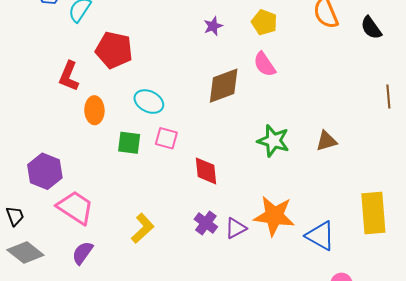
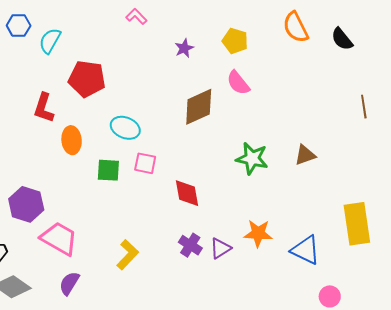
orange star: (274, 216) -> (258, 233), size x0.7

